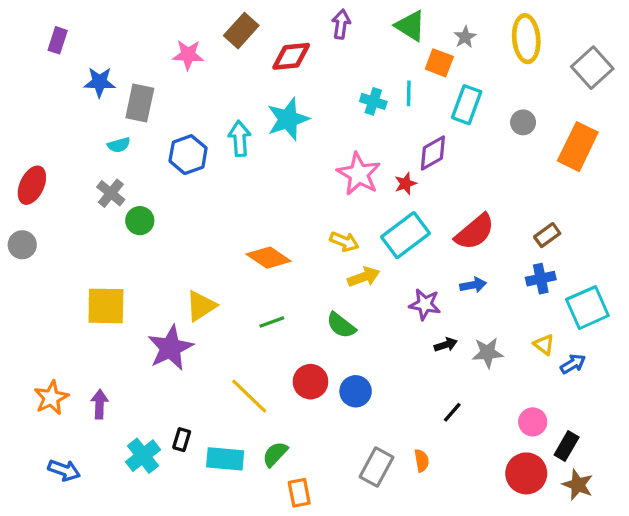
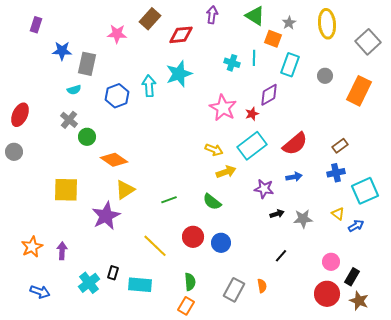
orange diamond: (269, 258) -> (114, 160), moved
green semicircle: (275, 454) -> (190, 282), moved, turned 132
orange rectangle: (299, 493) -> (186, 306), turned 42

